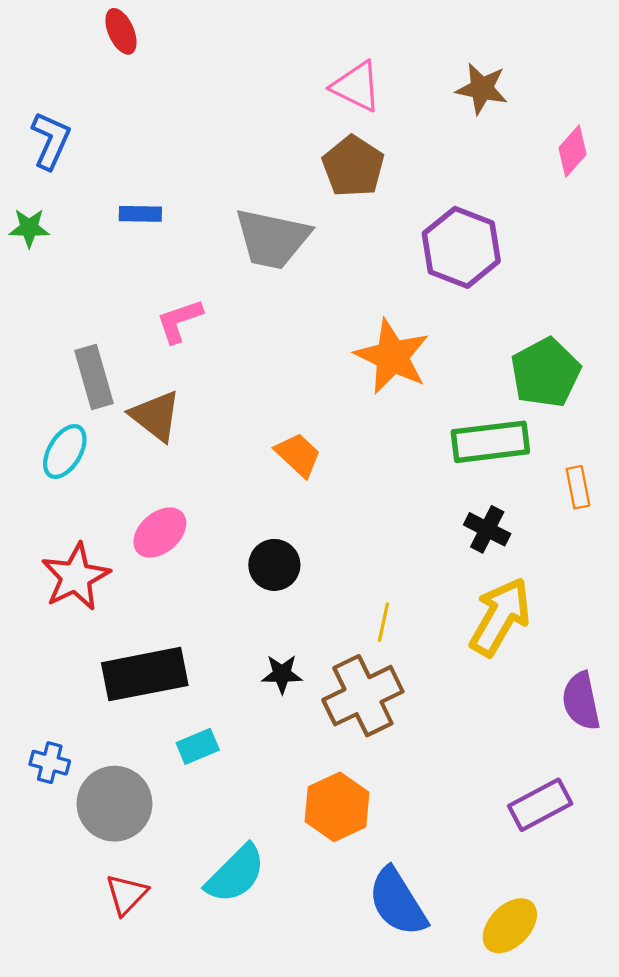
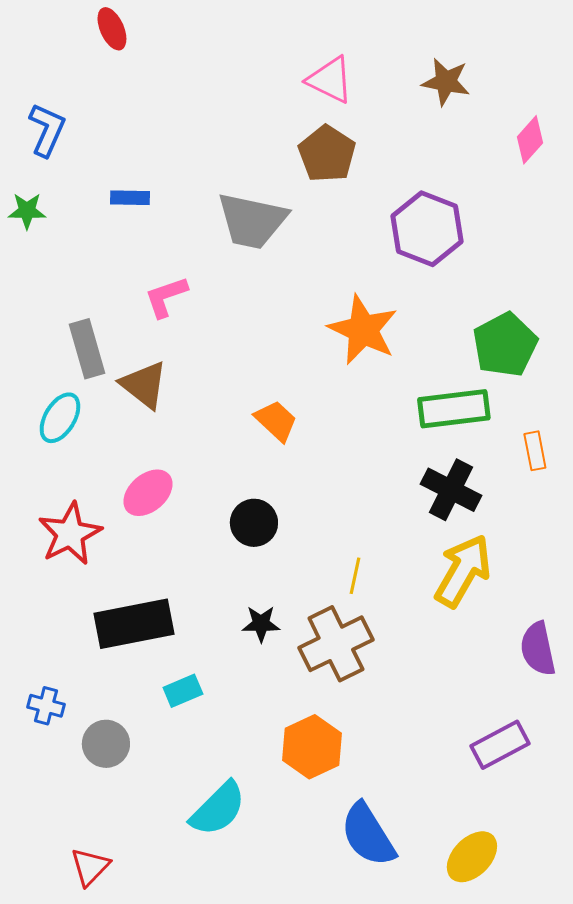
black cross: (487, 529) -> (451, 490), size x1.4
gray circle: (115, 804) -> (106, 744), size x0.7
red triangle: (126, 894) -> (90, 867), moved

